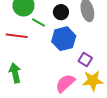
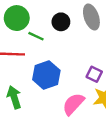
blue hexagon: (64, 39) -> (46, 75), moved

